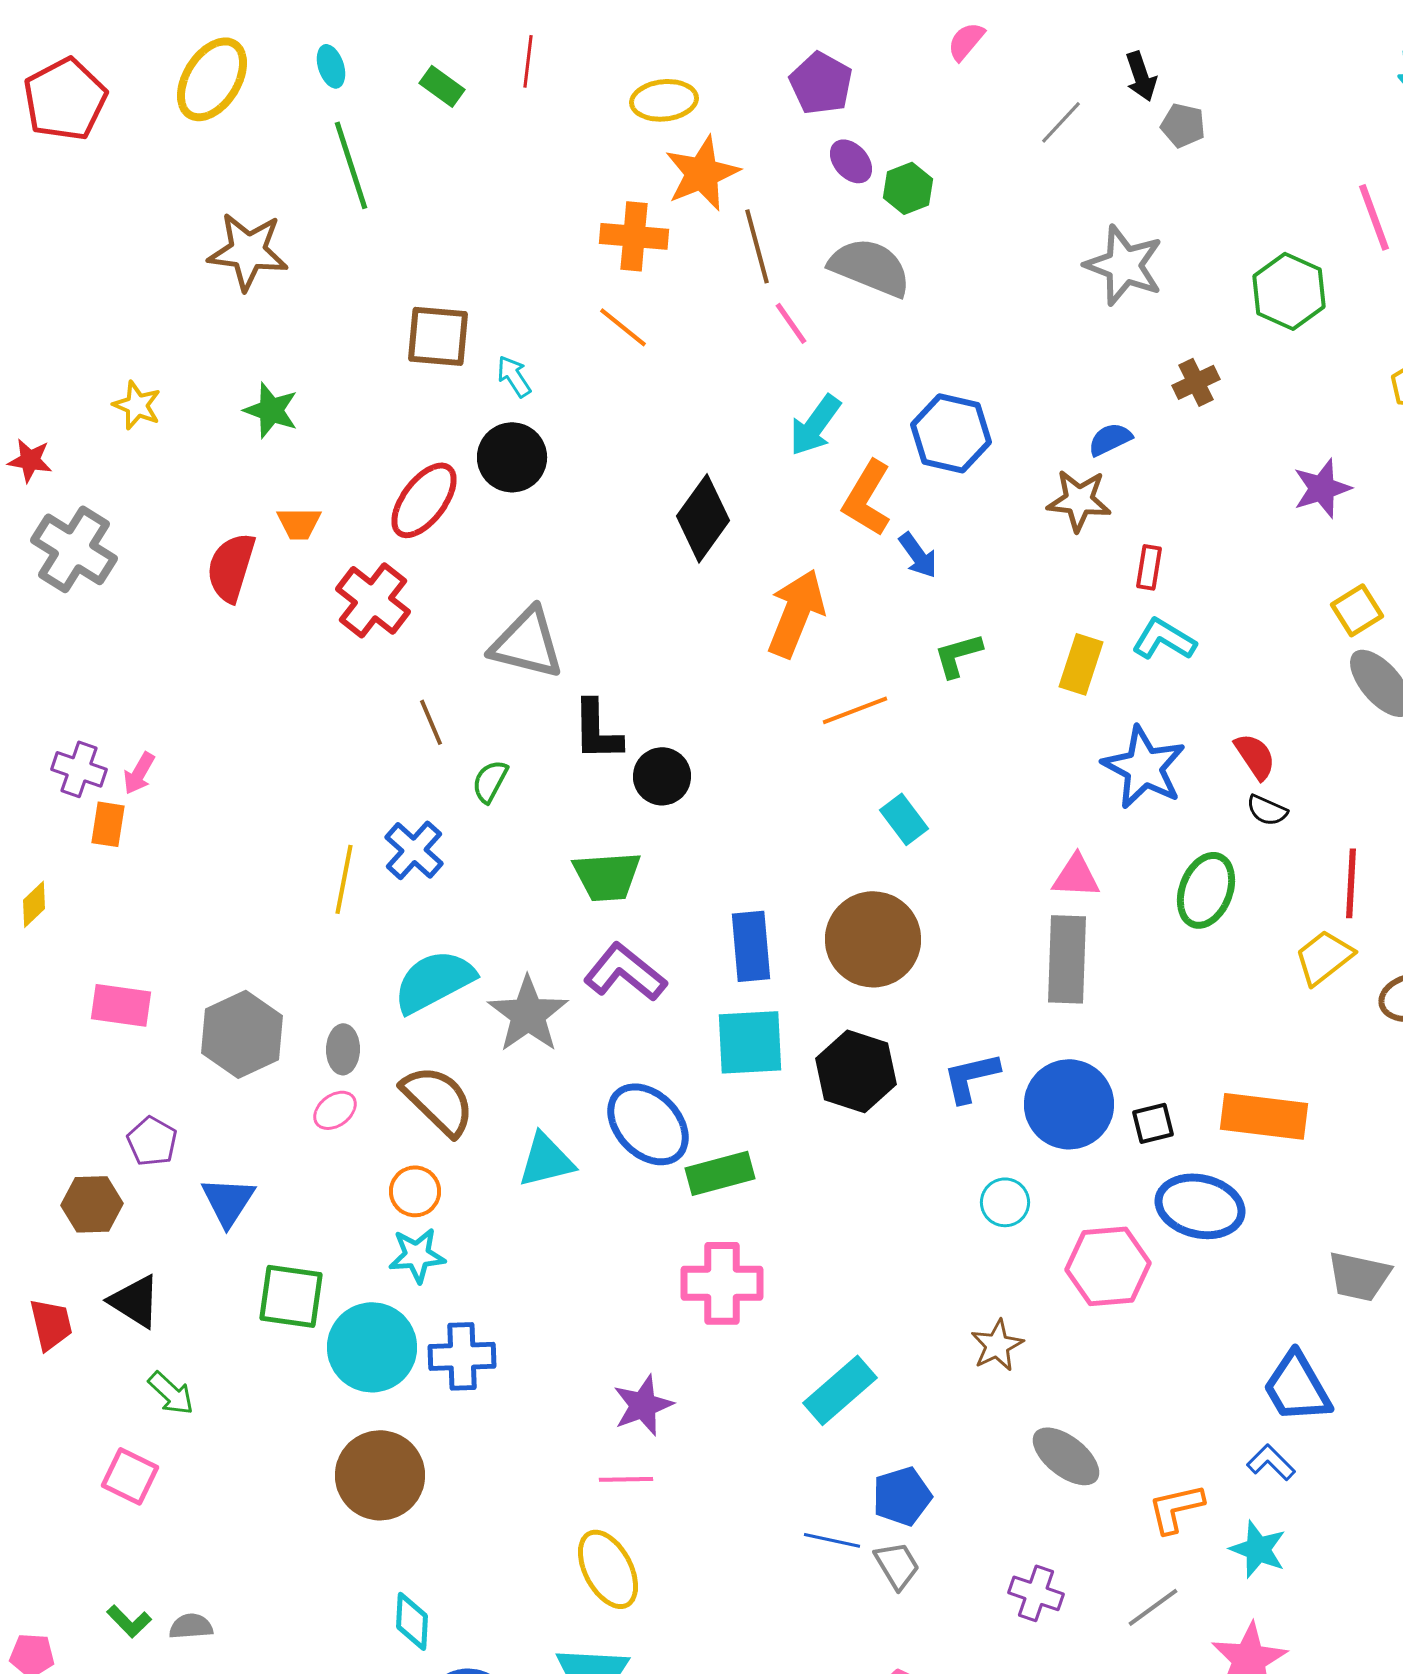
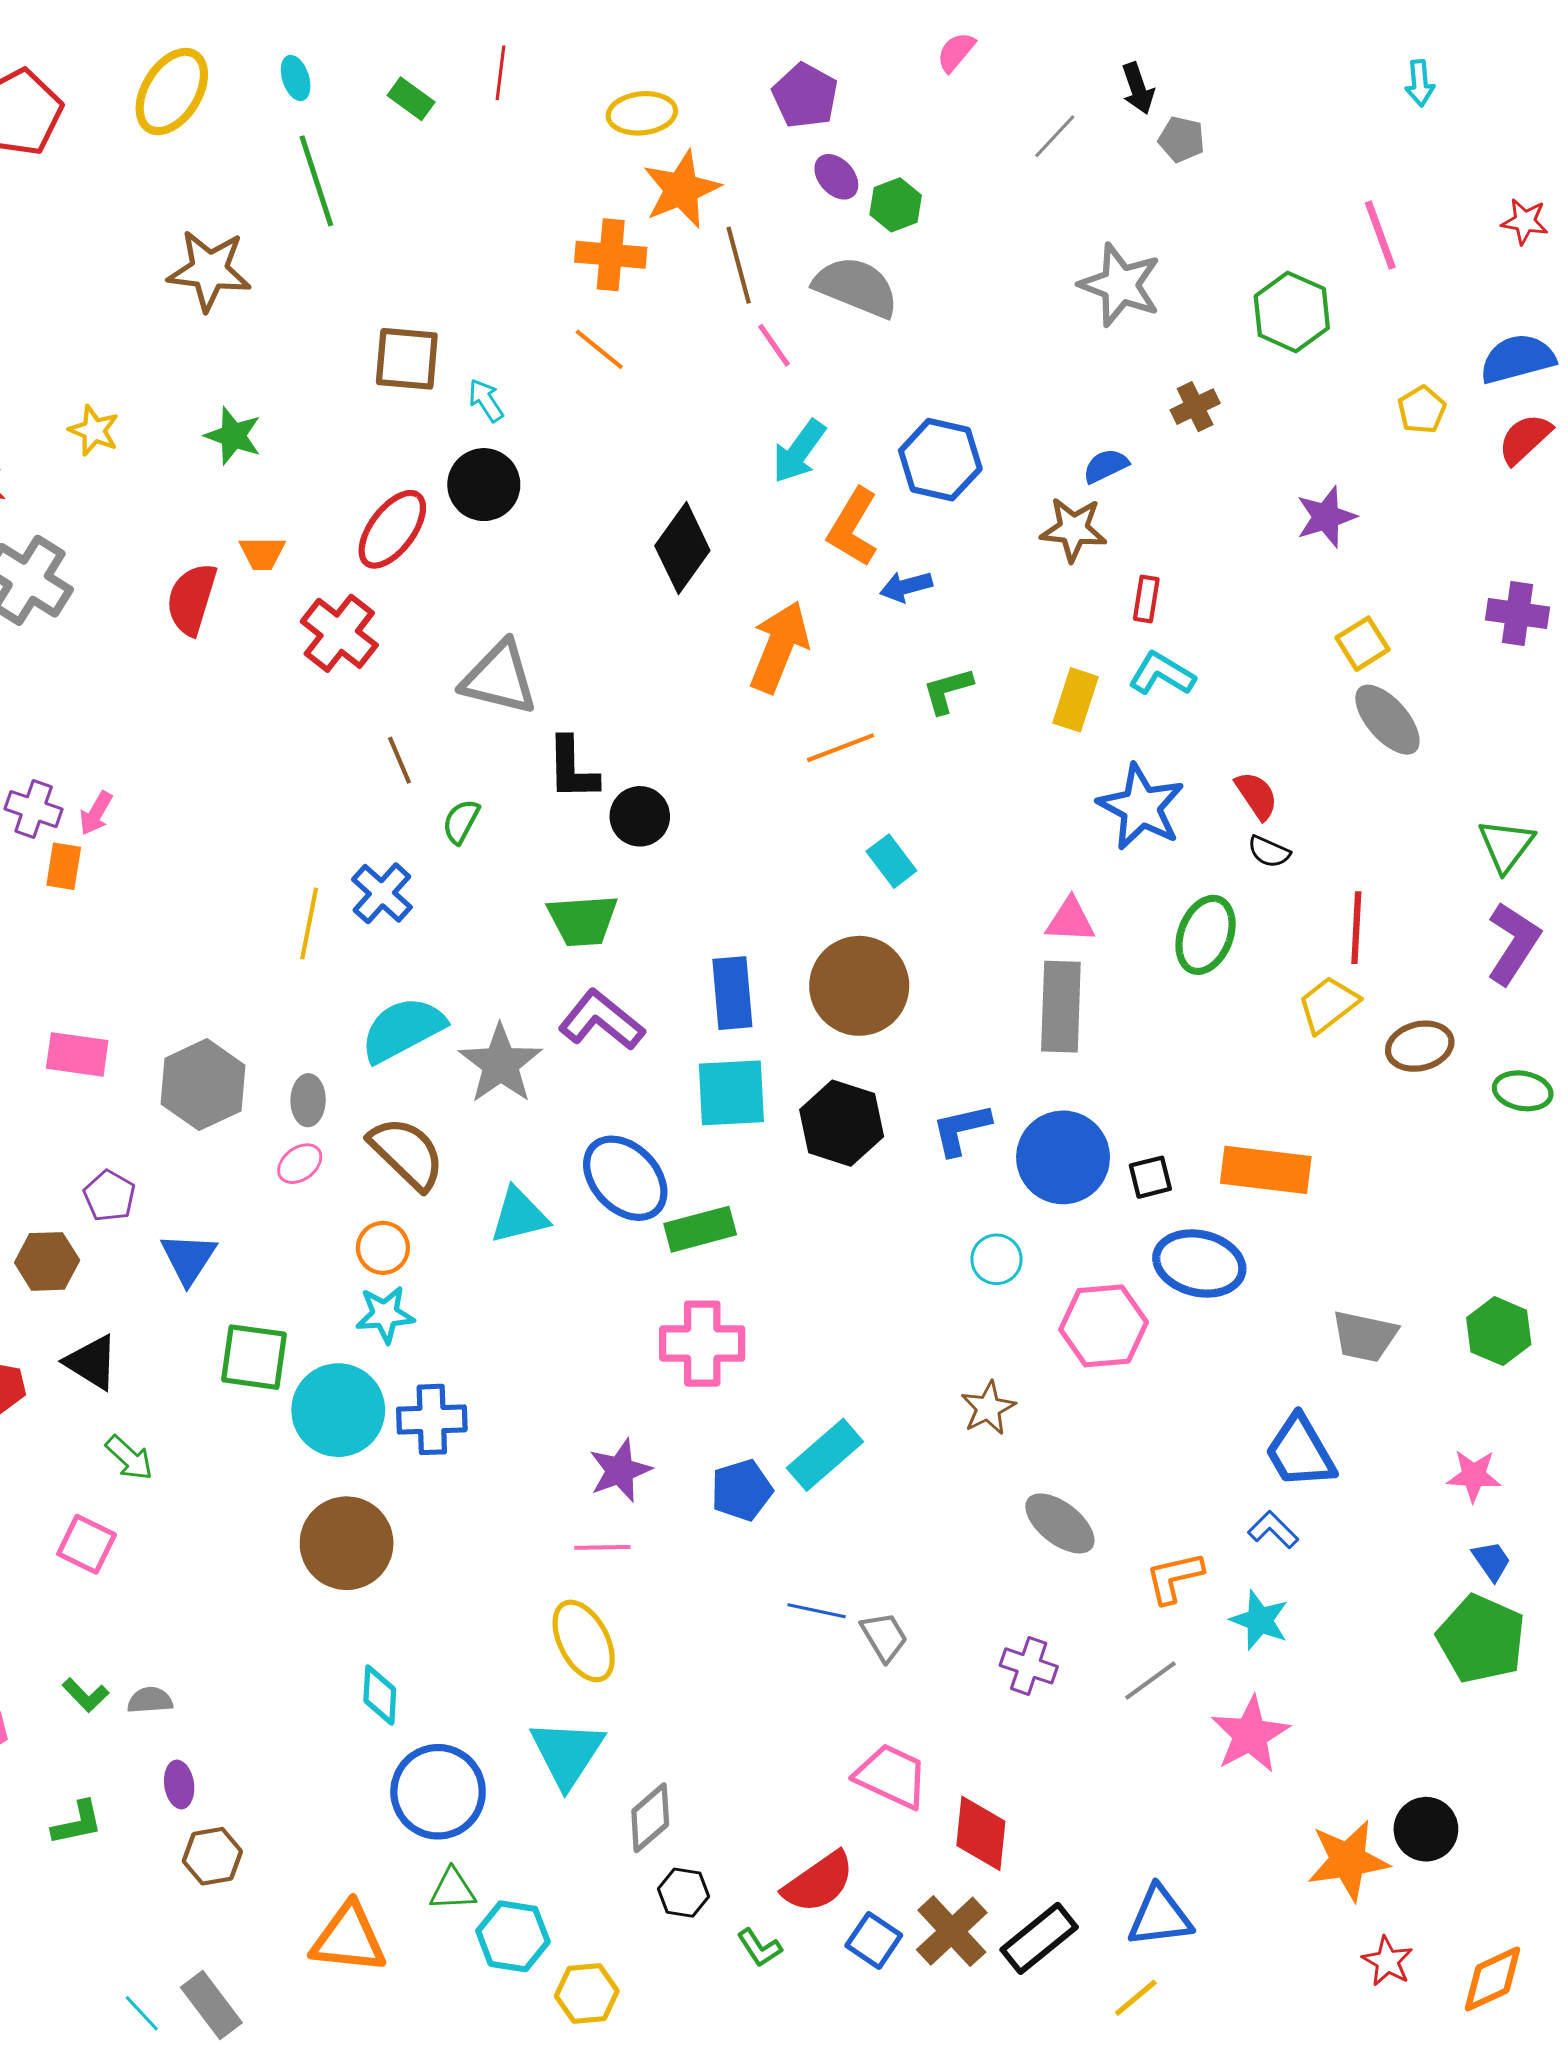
blue arrow: (918, 555) -> (906, 587), turned 111
blue pentagon: (902, 1496) -> (742, 1490), moved

